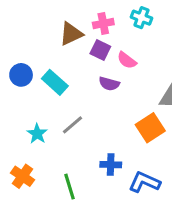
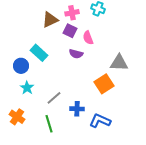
pink semicircle: (127, 60) -> (88, 38), turned 32
blue circle: (21, 75) -> (21, 66), moved
gray line: (72, 125) -> (54, 98), moved

